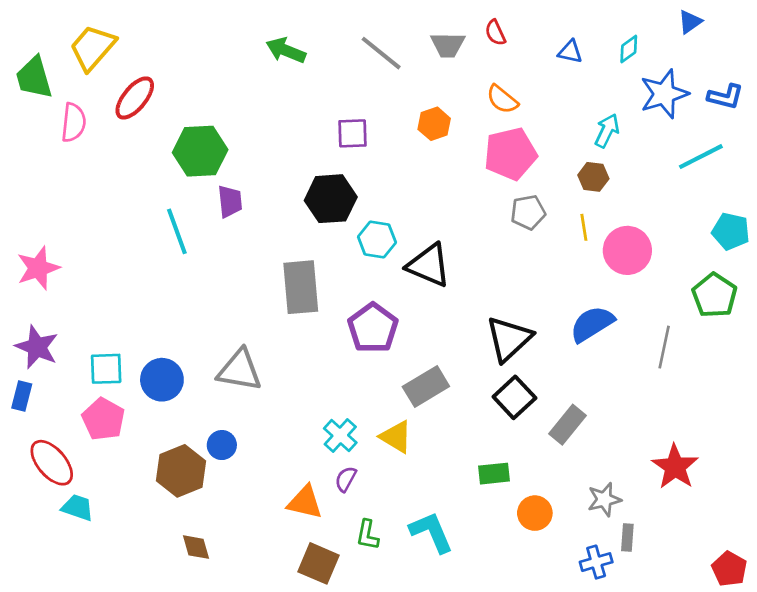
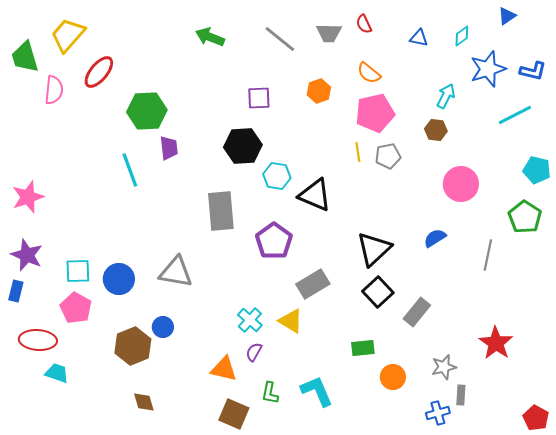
yellow line: (584, 227) -> (358, 152), moved
blue semicircle: (592, 324) -> (435, 238), size x0.7
red ellipse: (52, 463) -> (38, 340), turned -45

